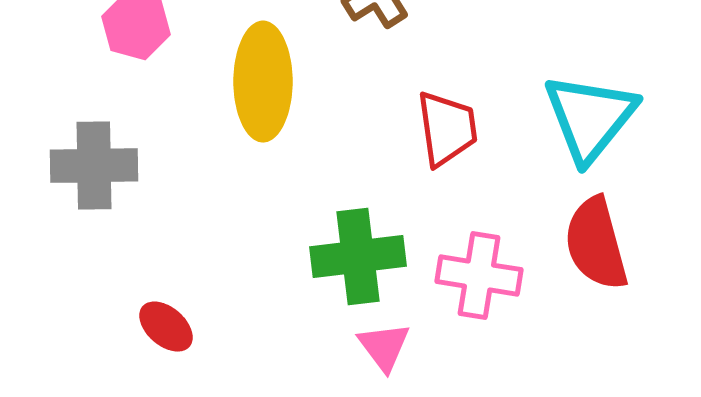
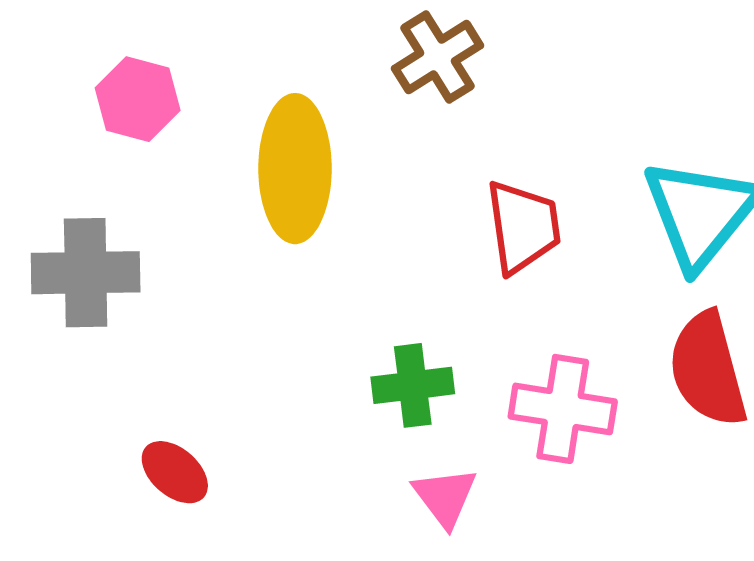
green cross: (358, 257) -> (413, 385), size x0.7

